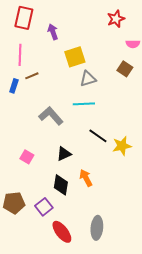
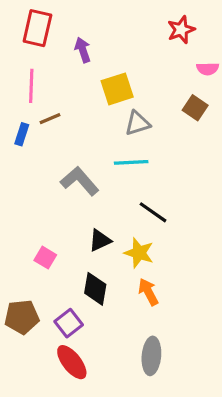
yellow star: (122, 146) -> (139, 253), moved, turned 30
pink square: (27, 157) -> (45, 258), moved
orange arrow: (86, 178) -> (148, 292), moved
red ellipse: (62, 232) -> (72, 362), moved

